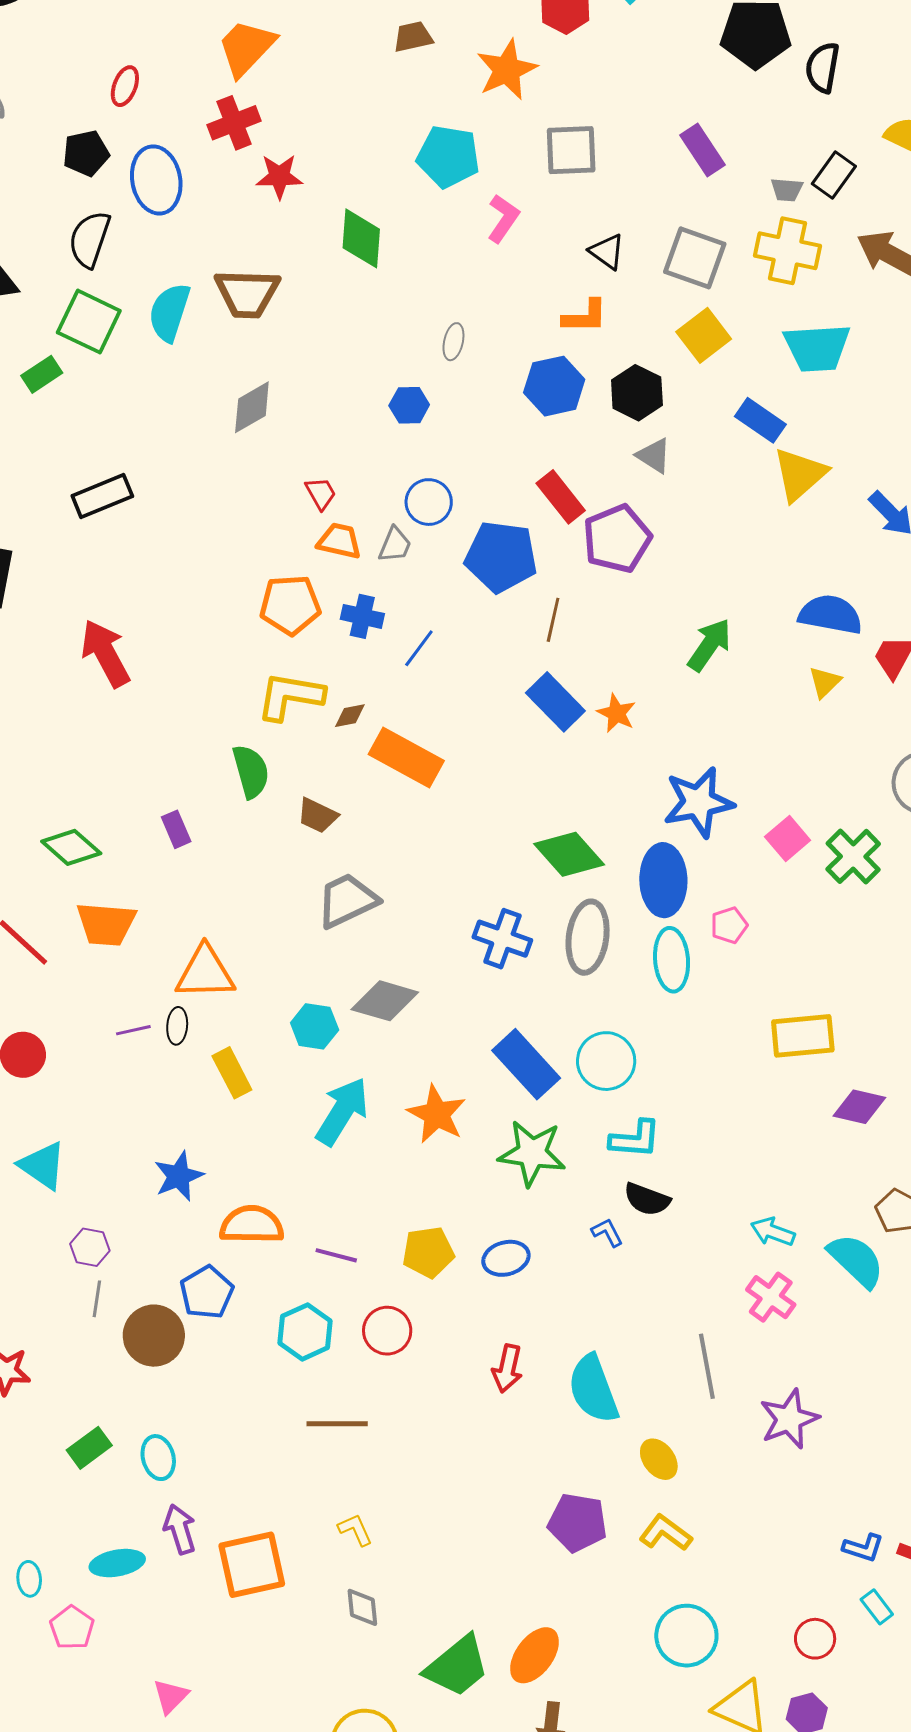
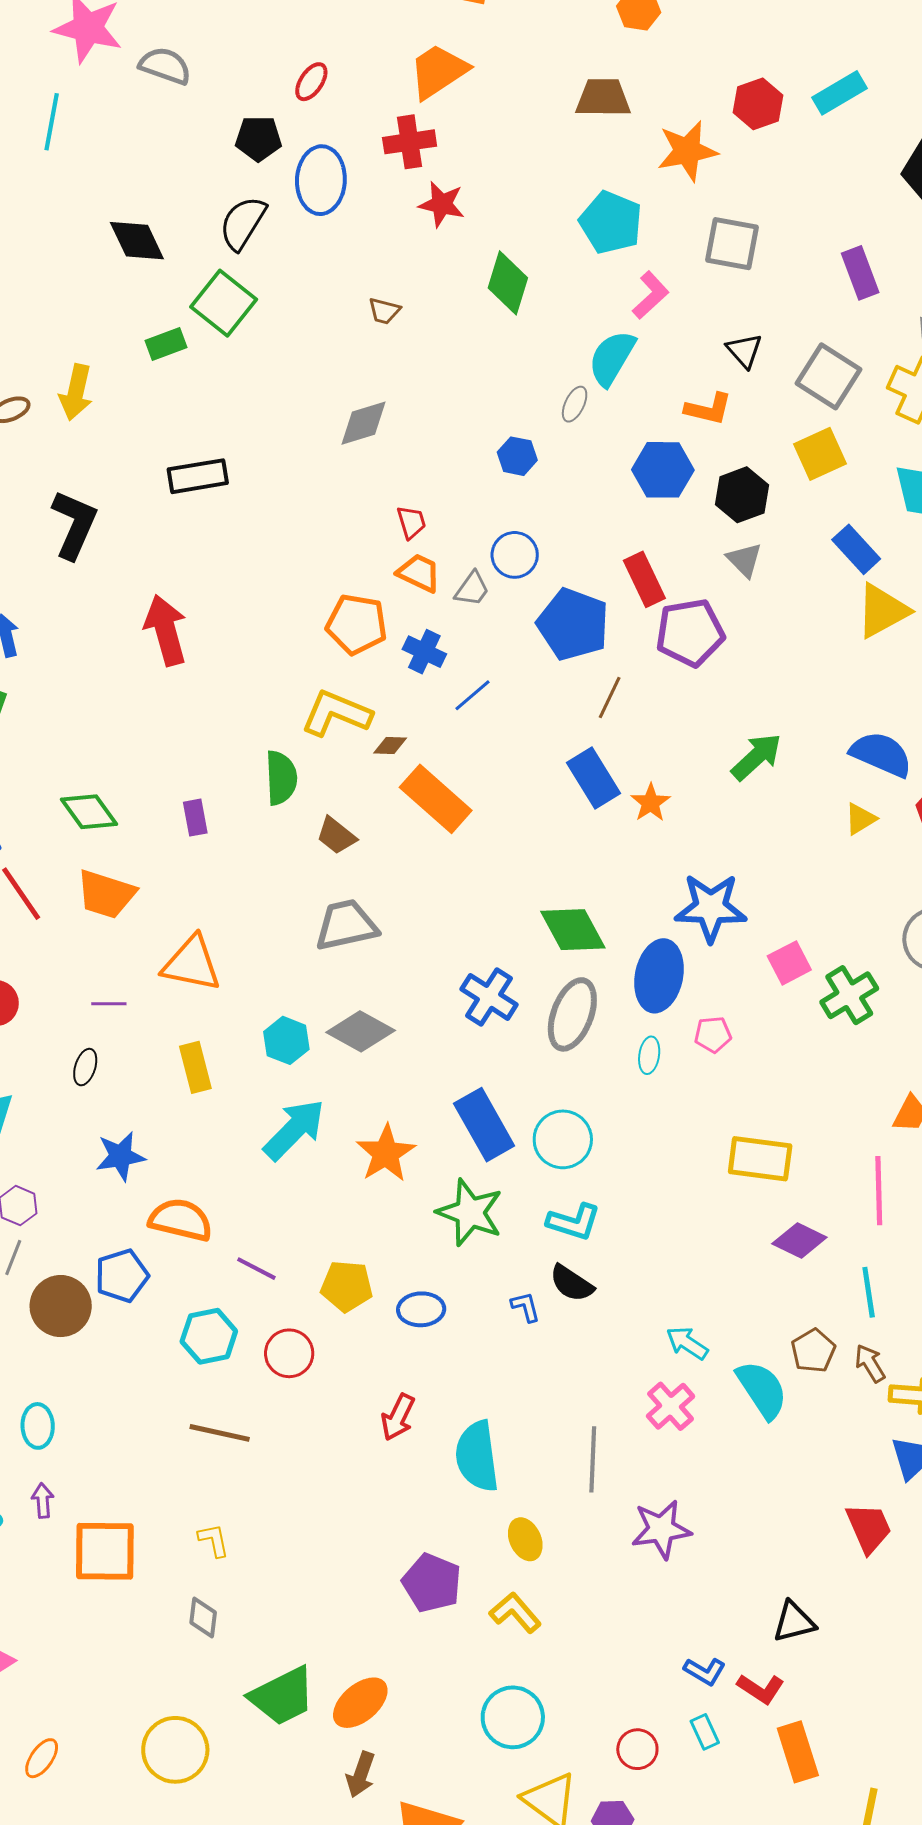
brown trapezoid: (413, 37) -> (603, 98), size x1.4
brown trapezoid: (247, 293) -> (384, 311), size x0.5
cyan semicircle: (169, 312) -> (612, 358), moved
cyan ellipse: (672, 960) -> (649, 1055), size x0.6
black ellipse: (177, 1026) -> (85, 1067), moved
purple arrow: (180, 1529) -> (43, 1501), size x0.7

